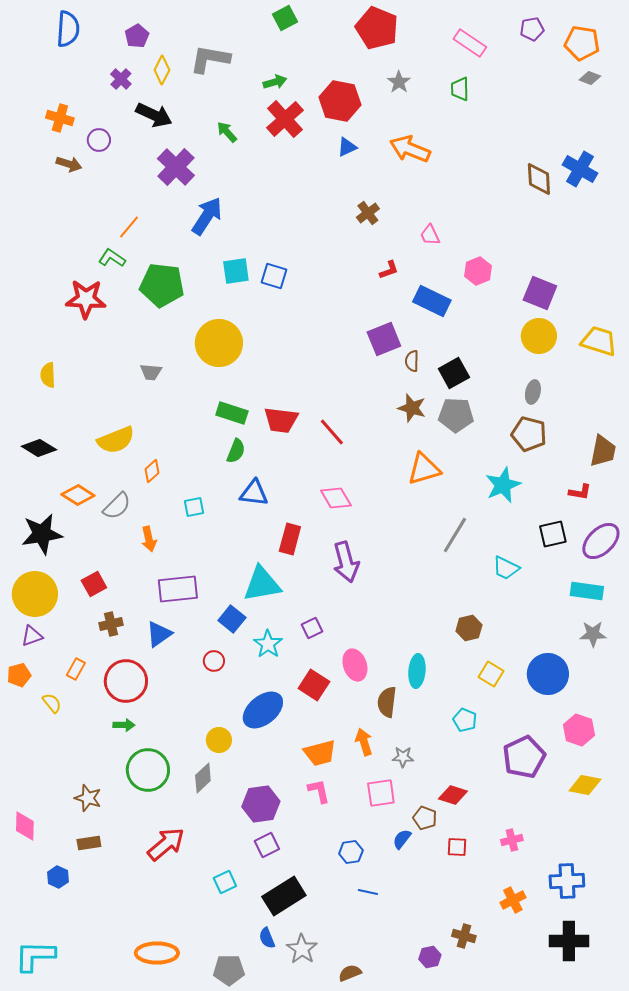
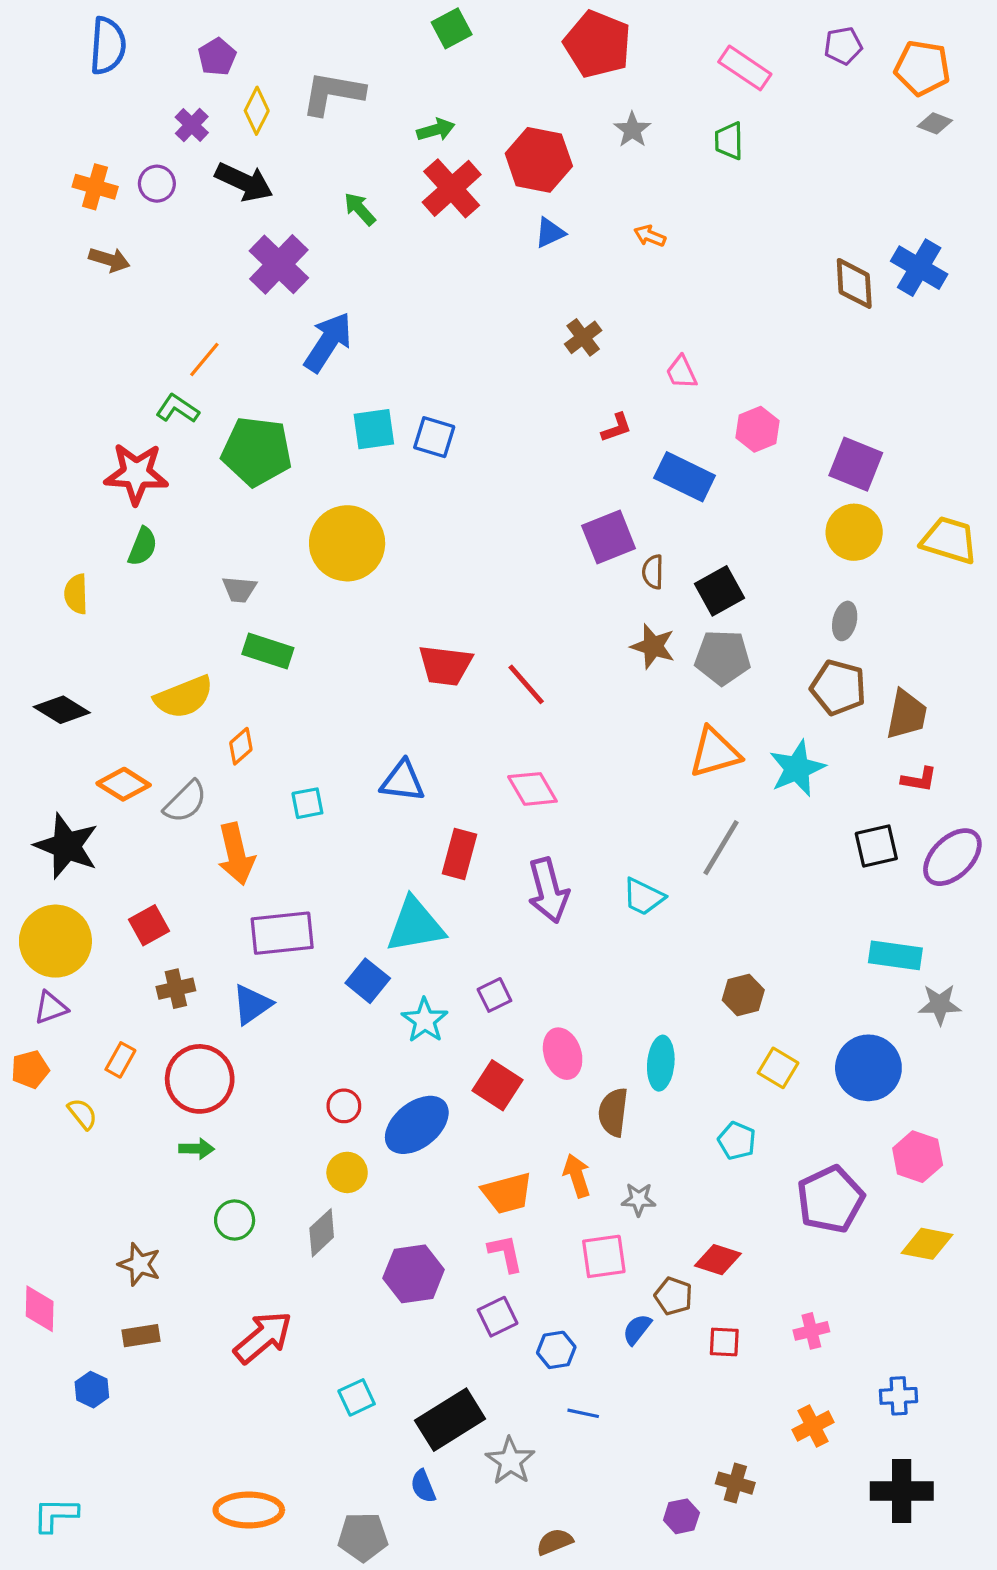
purple circle: (99, 140) -> (157, 184), moved
orange arrow: (410, 149) -> (650, 236), size x0.5
green rectangle: (232, 413) -> (268, 651), moved
green semicircle: (236, 451) -> (143, 547), moved
brown trapezoid: (603, 451) -> (906, 714), moved
orange triangle: (424, 469) -> (715, 753), moved
black star: (42, 534) -> (67, 846), turned 30
orange arrow: (149, 539) -> (236, 854), size x1.5
cyan trapezoid: (506, 568) -> (643, 897), moved
cyan rectangle: (587, 591) -> (895, 955), moved
red circle: (214, 661) -> (344, 1106), moved
green circle: (148, 770) -> (235, 1220), size x0.6
purple square: (267, 845) -> (498, 1317), moved
blue cross: (567, 881) -> (899, 1396), size x0.7
gray star: (302, 949) -> (510, 1461), moved
cyan L-shape: (35, 956) -> (55, 1515), size x0.7

